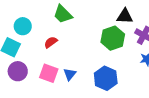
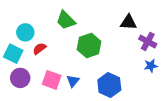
green hexagon: (113, 38) -> (89, 46), moved
red semicircle: (51, 42) -> (39, 49), moved

